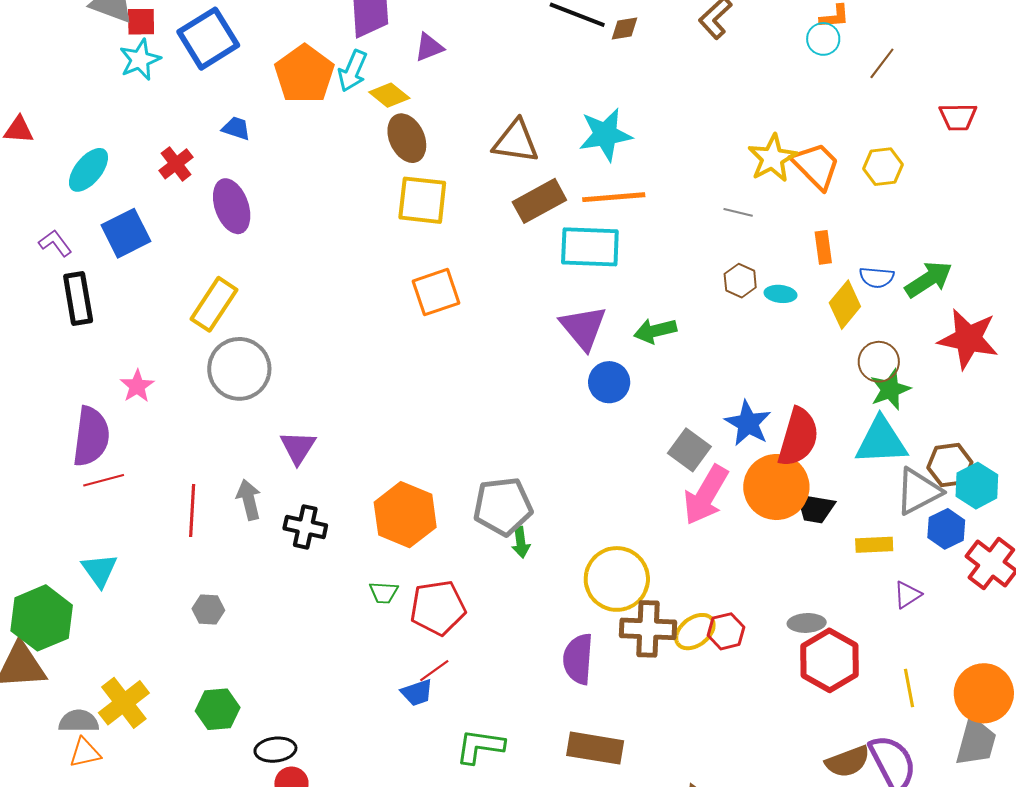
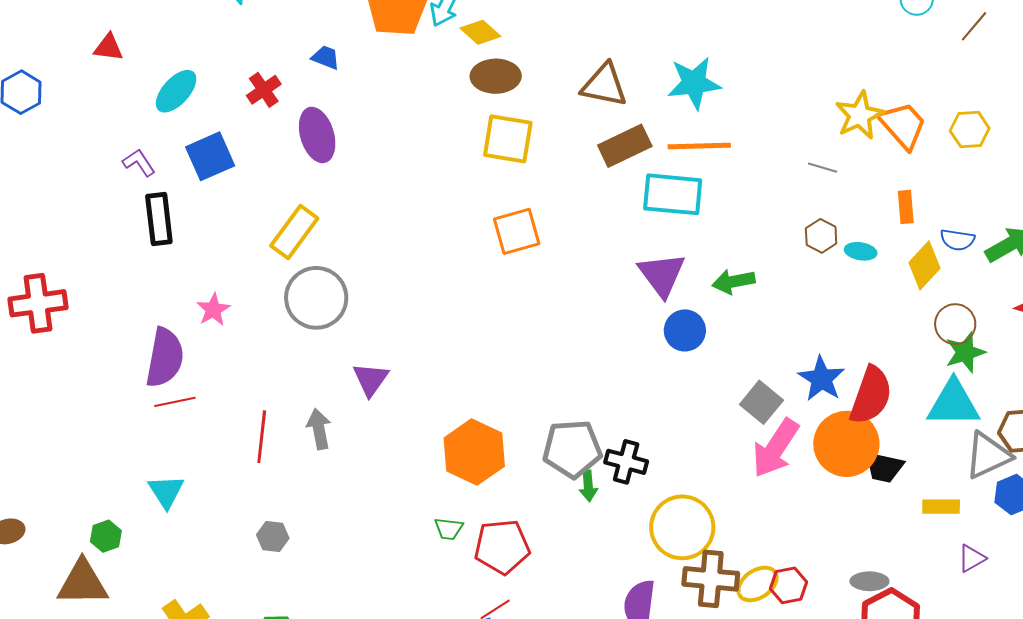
brown ellipse: (407, 138) -> (496, 76), turned -69
black cross: (305, 527) -> (626, 462), moved
green hexagon: (42, 618) -> (106, 536), size x0.5

